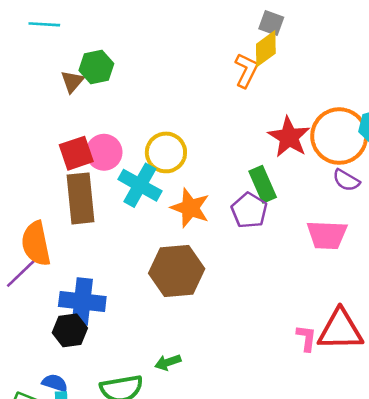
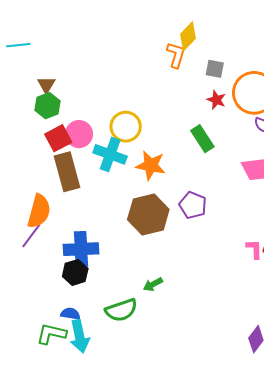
gray square: (271, 23) -> (215, 69), moved
green hexagon: (96, 67) -> (47, 106), moved
red star: (289, 137) -> (216, 100), size x0.6
purple pentagon: (249, 210) -> (193, 205), moved
orange semicircle: (36, 244) -> (39, 211), turned -144

